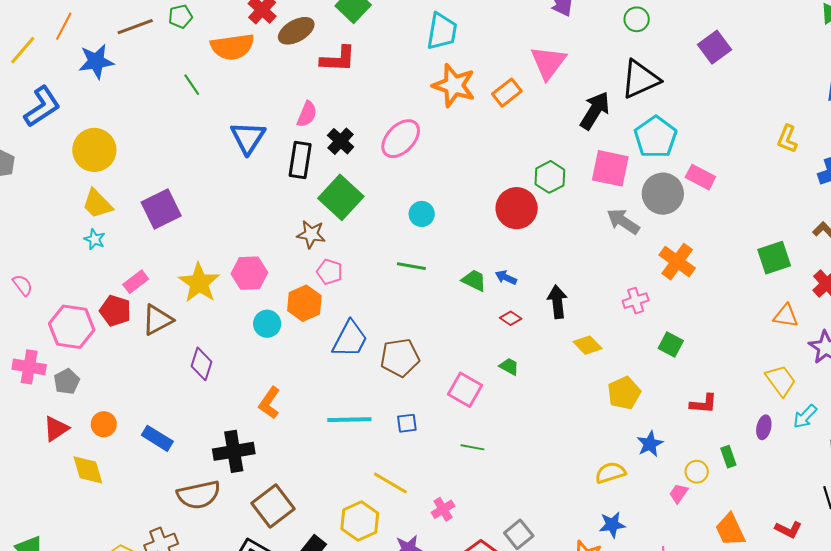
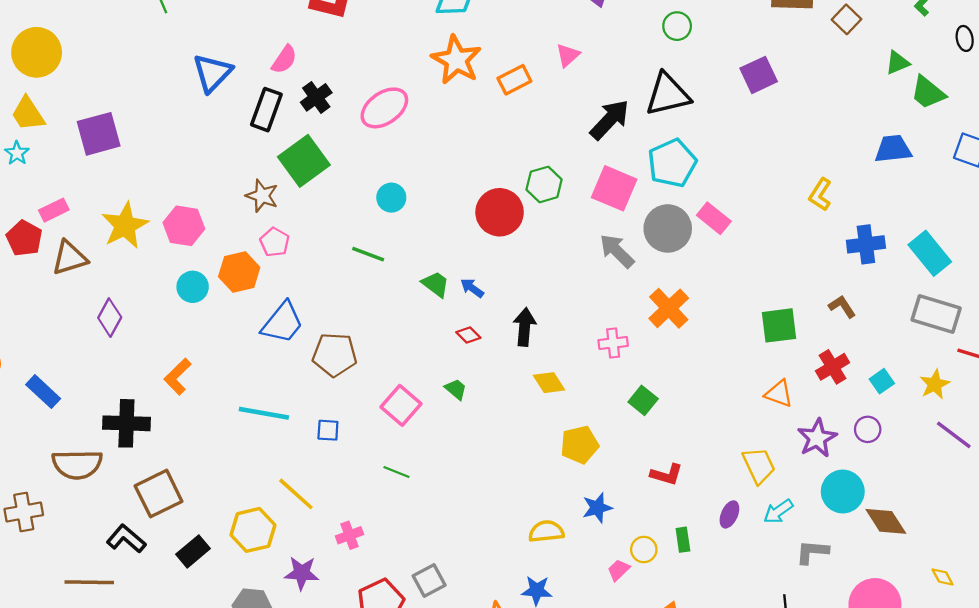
pink triangle: (548, 63) -> (568, 55), size x0.6

